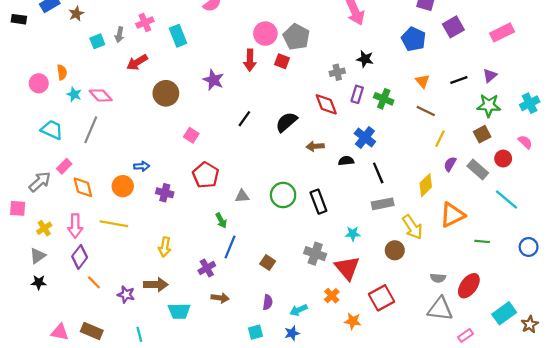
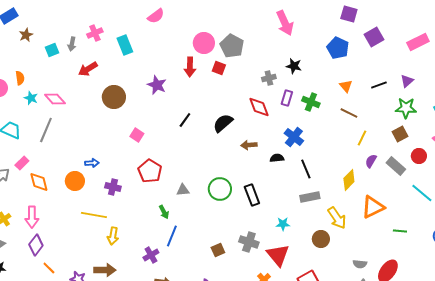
brown star: (76, 14) -> (26, 35), moved
yellow line: (114, 224) -> (94, 215), moved
brown square: (268, 262) -> (218, 250), moved, turned 32

